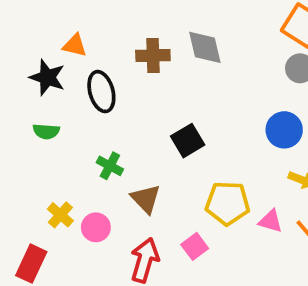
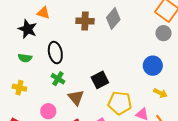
gray diamond: (205, 47) -> (113, 18), turned 50
black ellipse: (101, 92) -> (55, 53), moved
black square: (188, 141) -> (100, 80), moved
yellow cross: (60, 215) -> (19, 88), moved, turned -32

